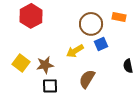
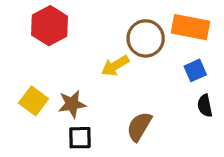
orange rectangle: (119, 17) -> (190, 27), size x1.6
blue square: (101, 44) -> (195, 70), moved
yellow arrow: (75, 51) -> (115, 66), moved

